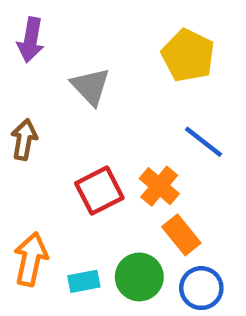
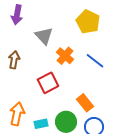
orange cross: (159, 186) -> (65, 56), moved

